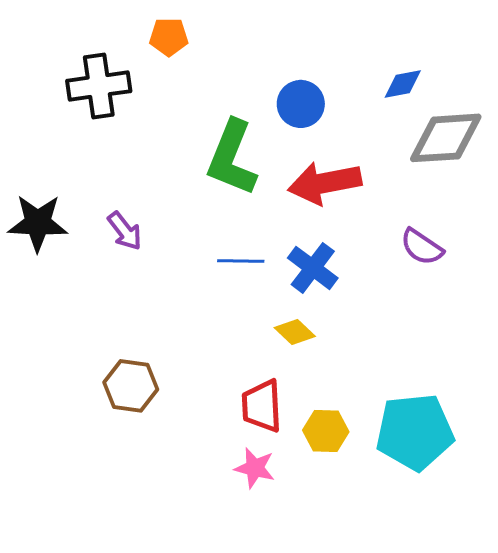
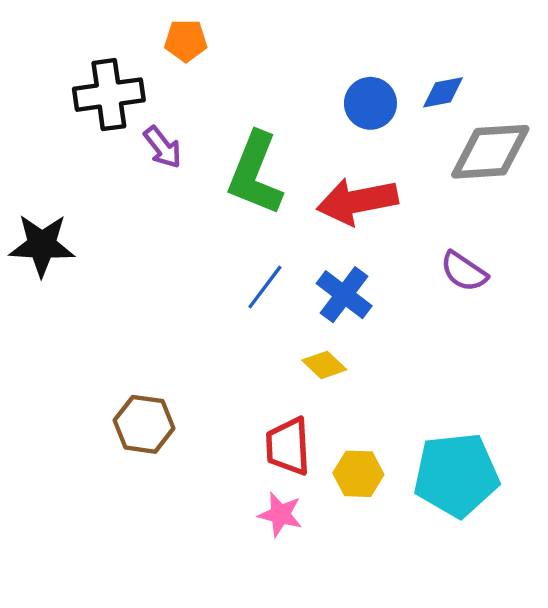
blue circle: (301, 104) -> (370, 103), moved
purple arrow: (125, 231) -> (163, 147), moved
blue line: (241, 261) -> (265, 287), turned -54

